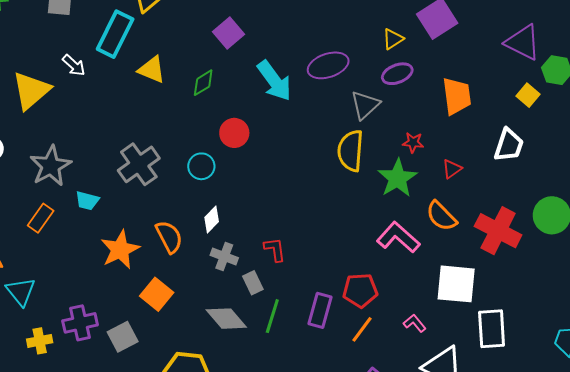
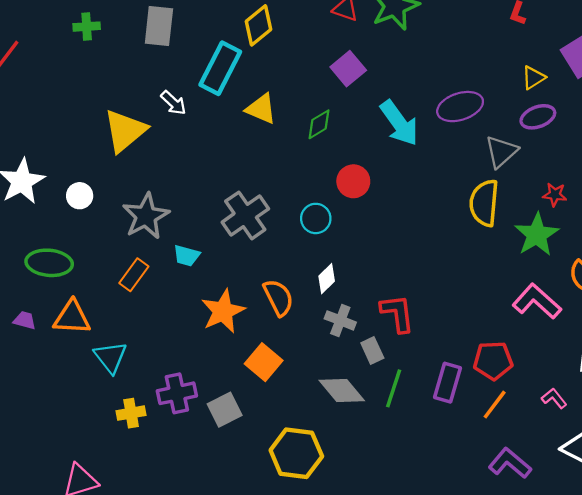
red L-shape: (275, 250) -> (397, 313), size x1.4

